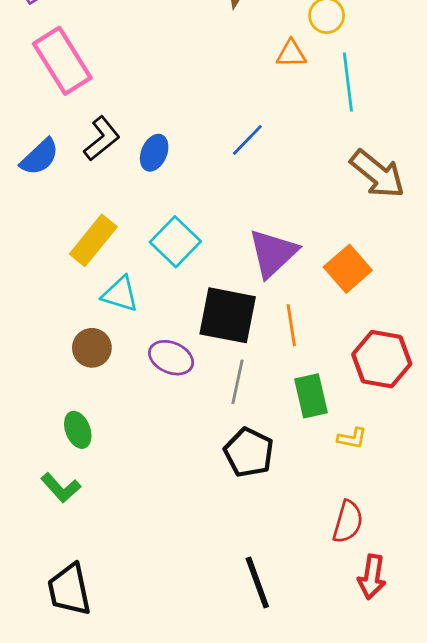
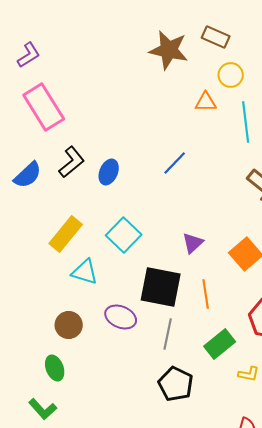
purple triangle: (273, 253) -> (193, 243), size x0.6
brown circle: (92, 348) -> (69, 325), moved
green rectangle: (311, 396) -> (220, 344), turned 64

